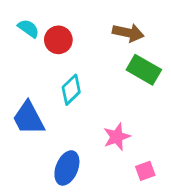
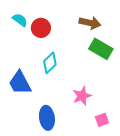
blue ellipse: (67, 168) -> (47, 118), turned -30

